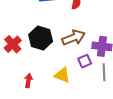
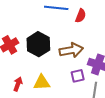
yellow triangle: (62, 75) -> (42, 83), moved, turned -36

